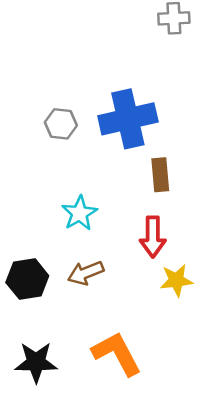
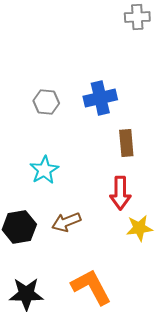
blue cross: (128, 119) -> (100, 98), size x0.7
cyan star: (79, 213) -> (44, 170), moved

